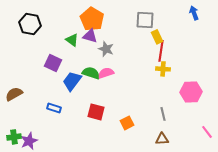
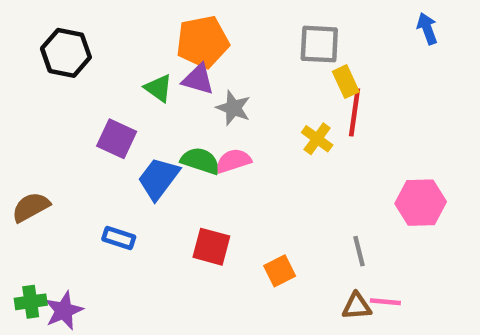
orange pentagon: (92, 19) -> (203, 42), turned 30
yellow cross: (163, 69) -> (317, 139), moved, turned 32
pink line: (207, 132) -> (385, 302), moved, turned -48

